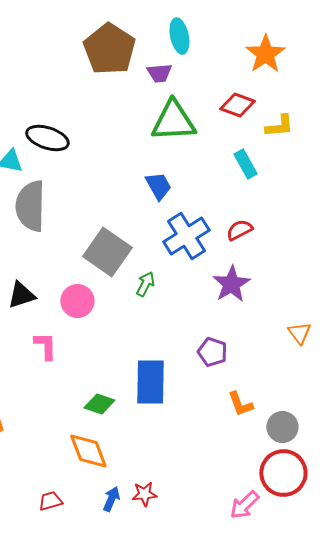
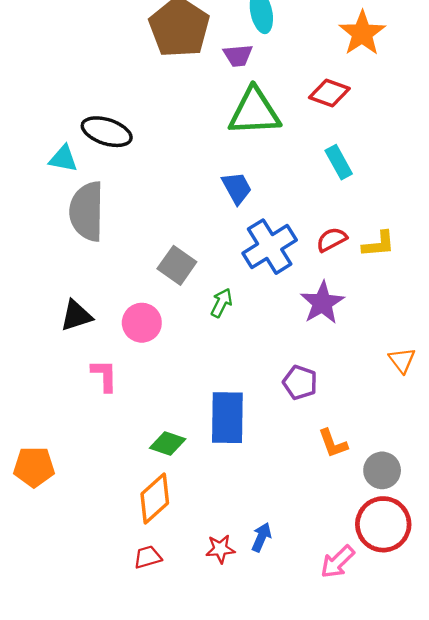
yellow L-shape: (279, 126) -> (379, 244), moved
gray square: (107, 252) -> (177, 265), size x0.7
orange diamond: (88, 451) -> (155, 499), turned 69
blue arrow: (111, 499) -> (261, 537), moved
red trapezoid: (50, 501) -> (148, 557), moved

